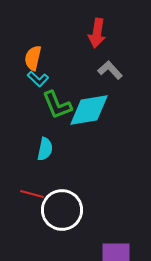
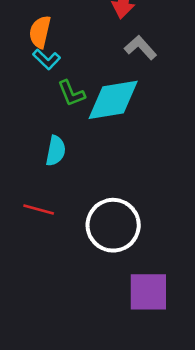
green L-shape: (57, 105) -> (71, 93), size x0.7
white circle: (62, 210) -> (113, 225), moved

